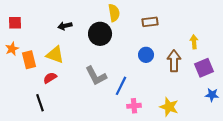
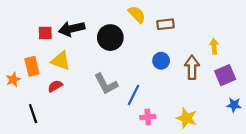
yellow semicircle: (114, 13) -> (137, 14), moved, turned -36
red square: (15, 23) -> (45, 33), moved
black arrow: (65, 26) -> (72, 29), size x1.6
orange star: (12, 49) -> (13, 79), moved
black line: (40, 103) -> (33, 114), moved

